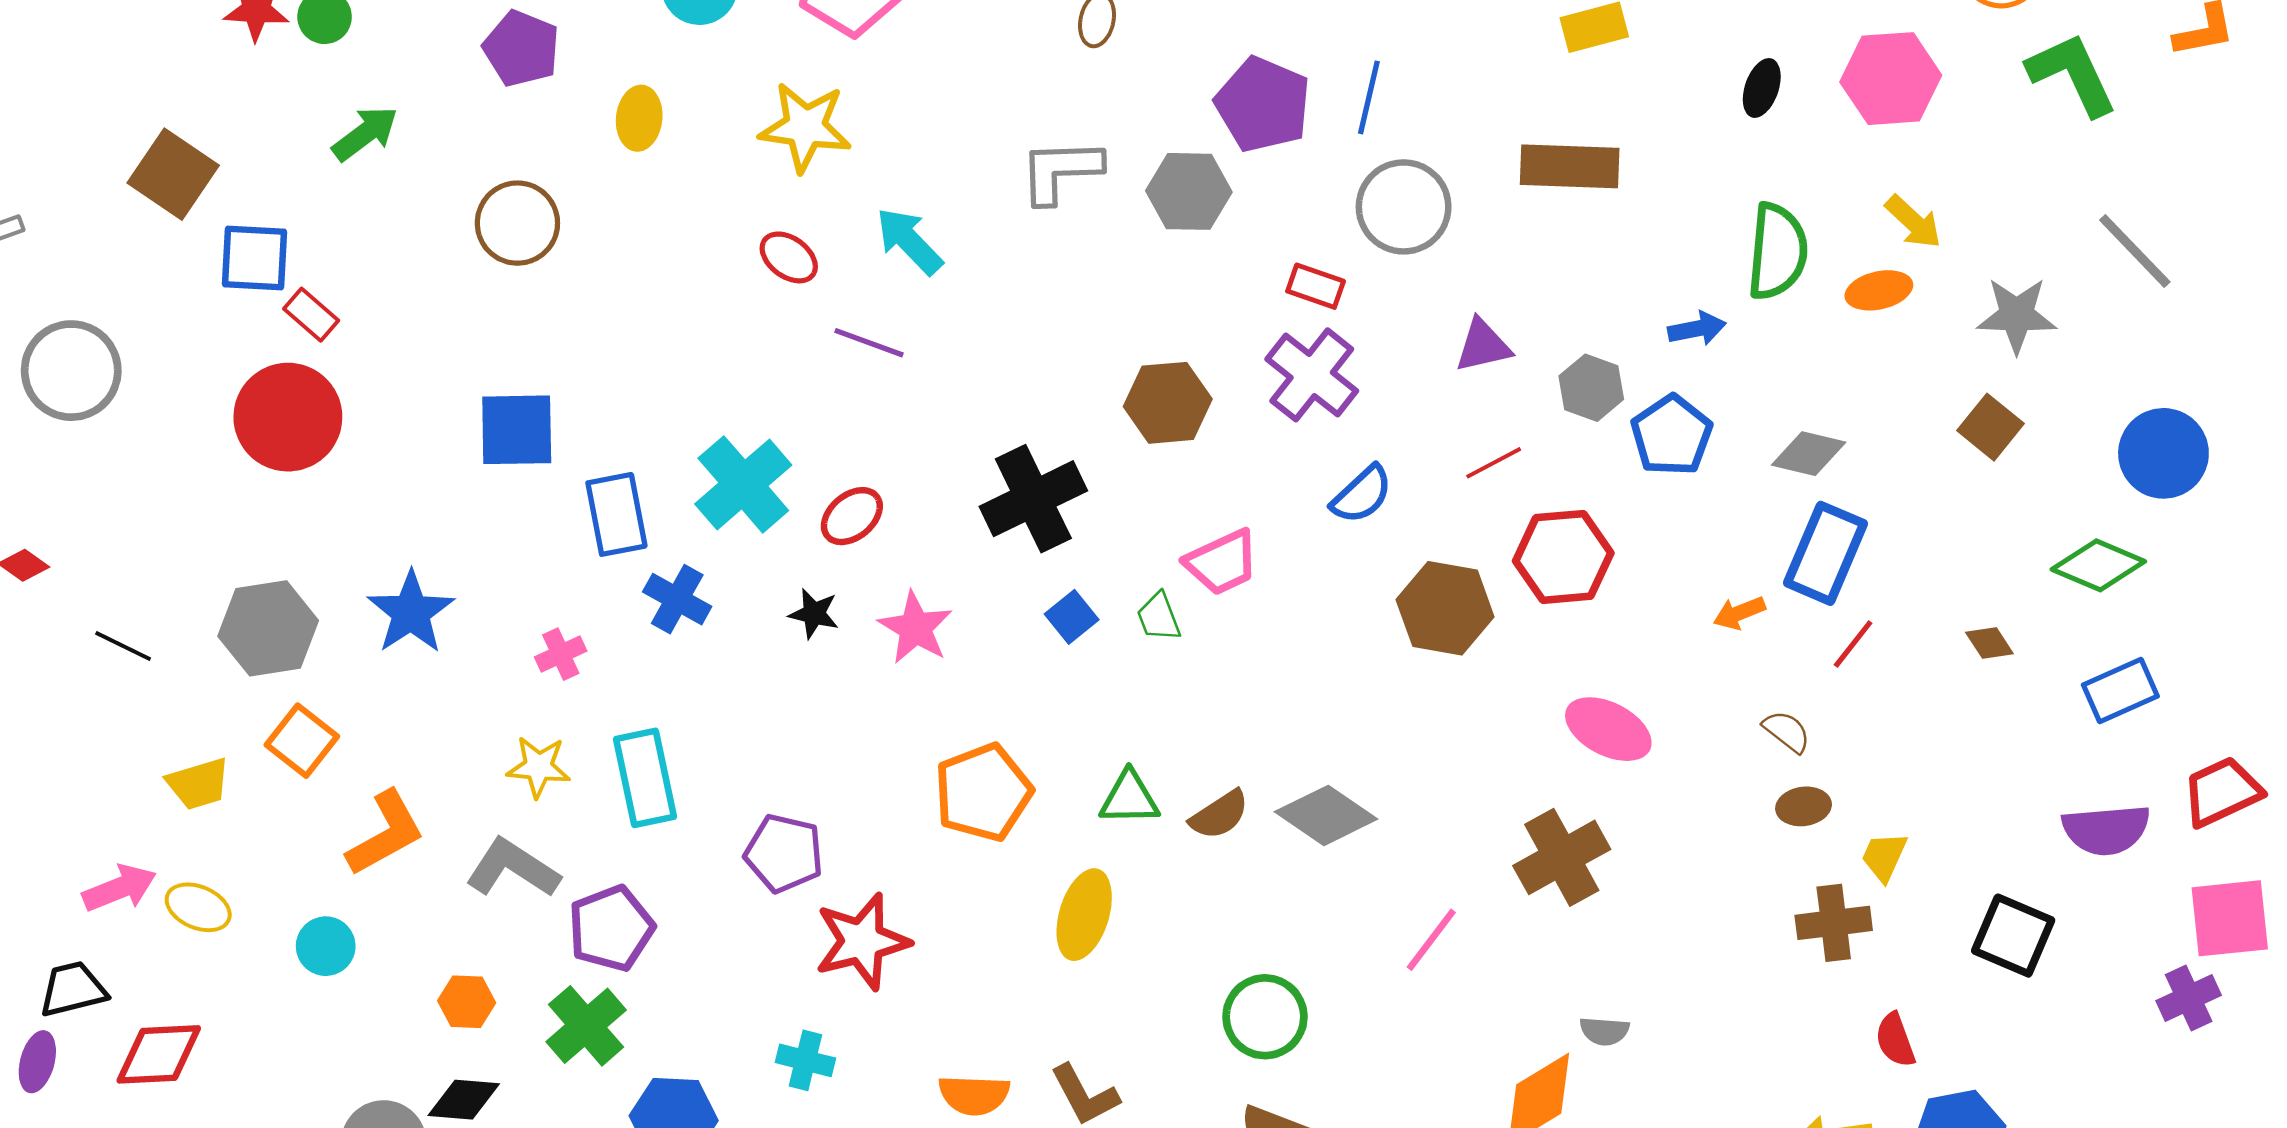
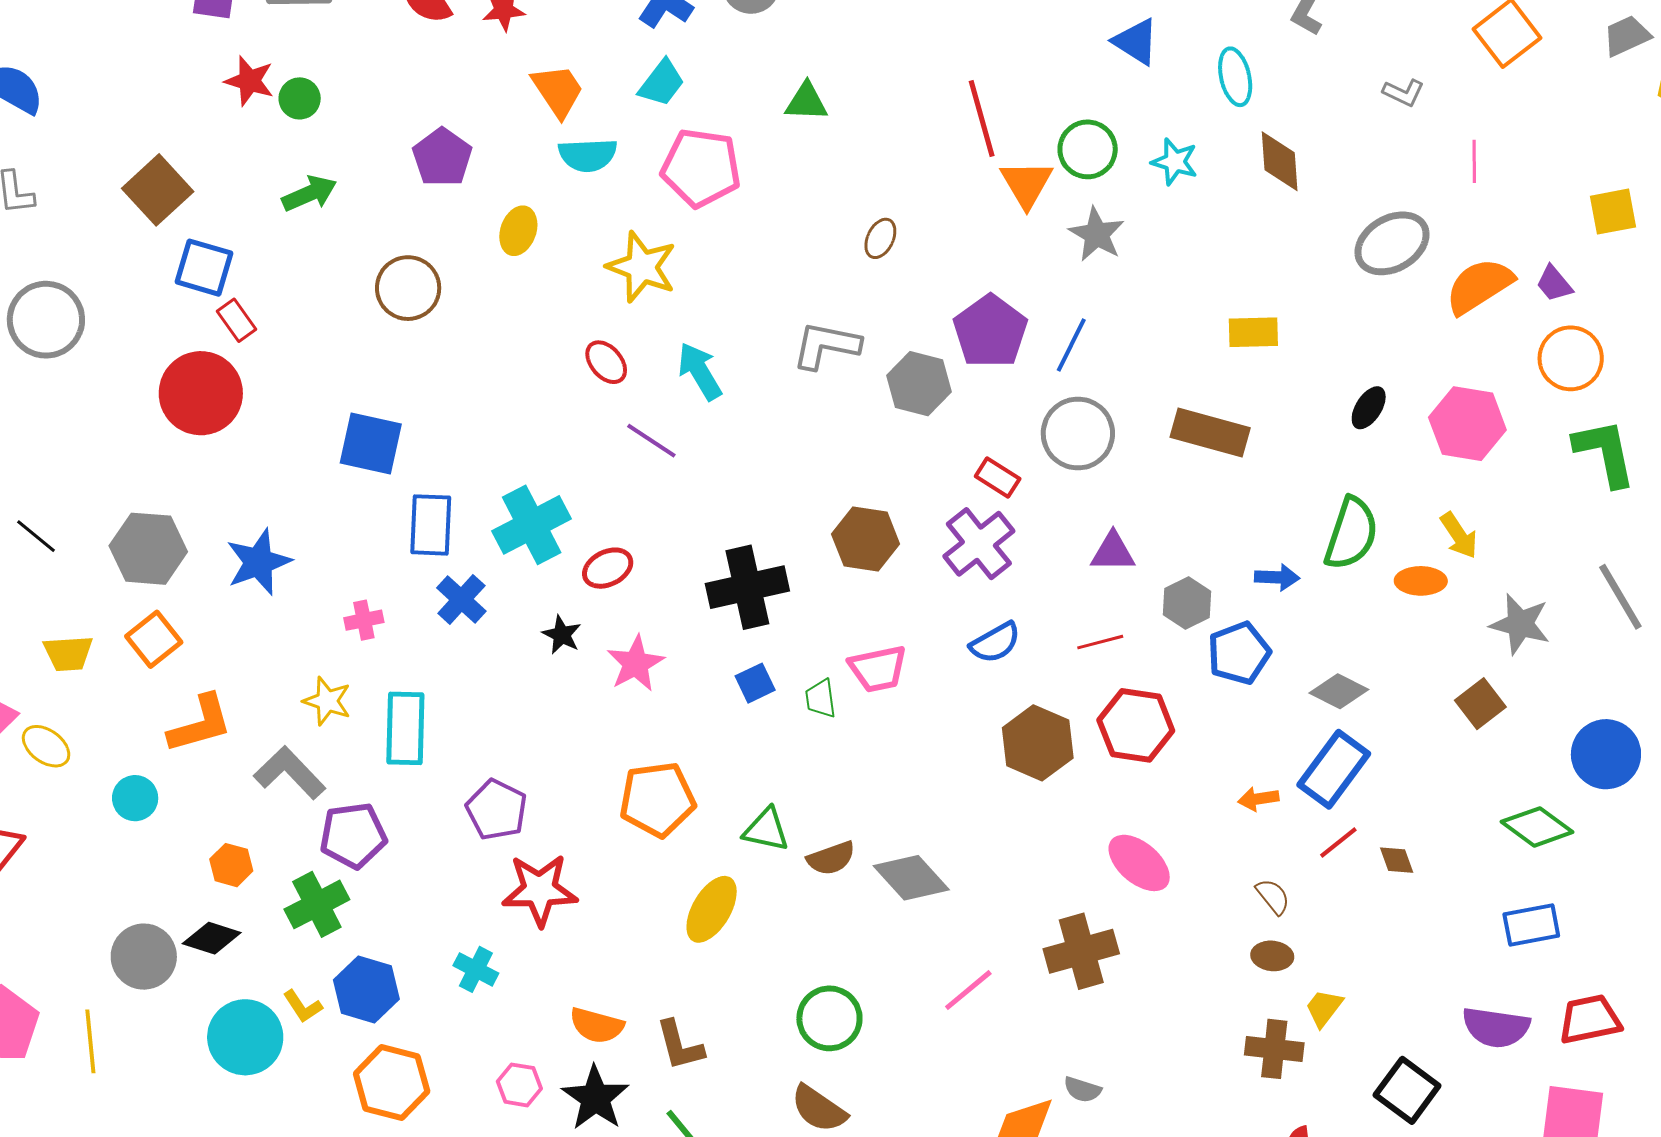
brown diamond: (1989, 643) -> (1397, 860), moved

